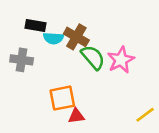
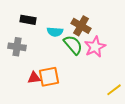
brown cross: (76, 37) -> (81, 26), moved
cyan semicircle: (53, 38) -> (55, 32), moved
red triangle: (76, 116) -> (34, 78), moved

